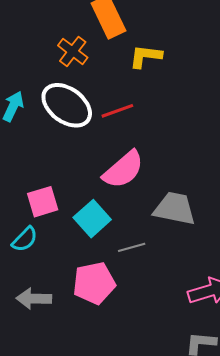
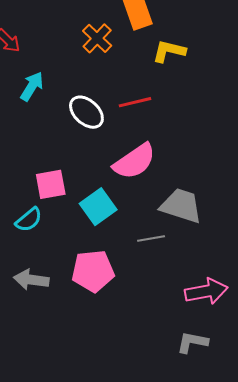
white ellipse: (67, 105) -> (86, 112), moved, size x0.7
gray line: (132, 247) -> (151, 239), moved

